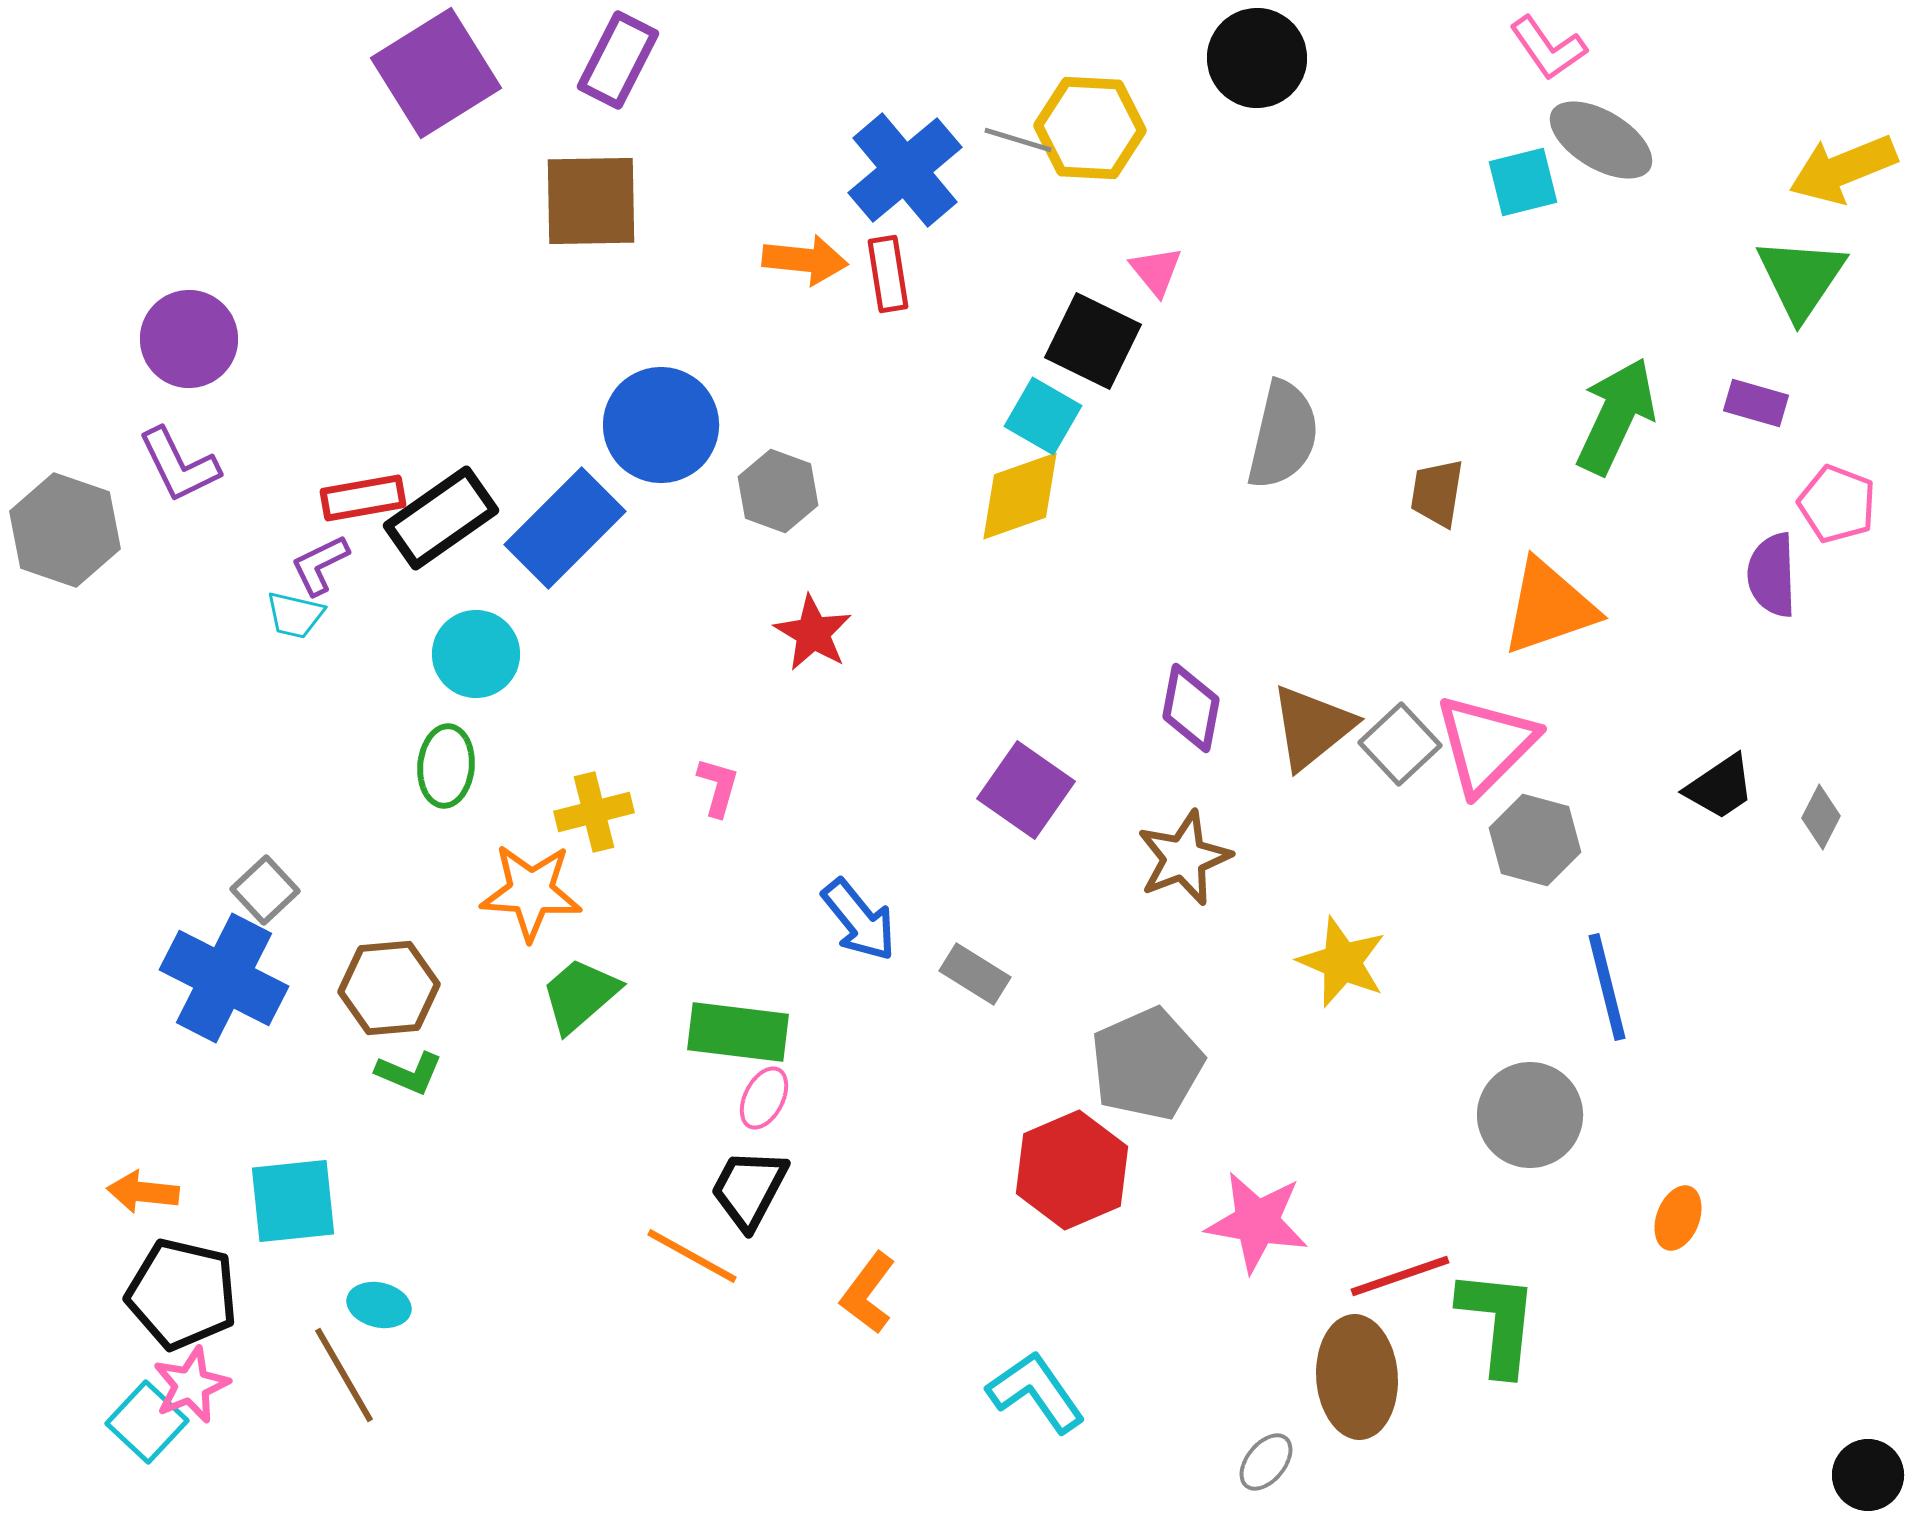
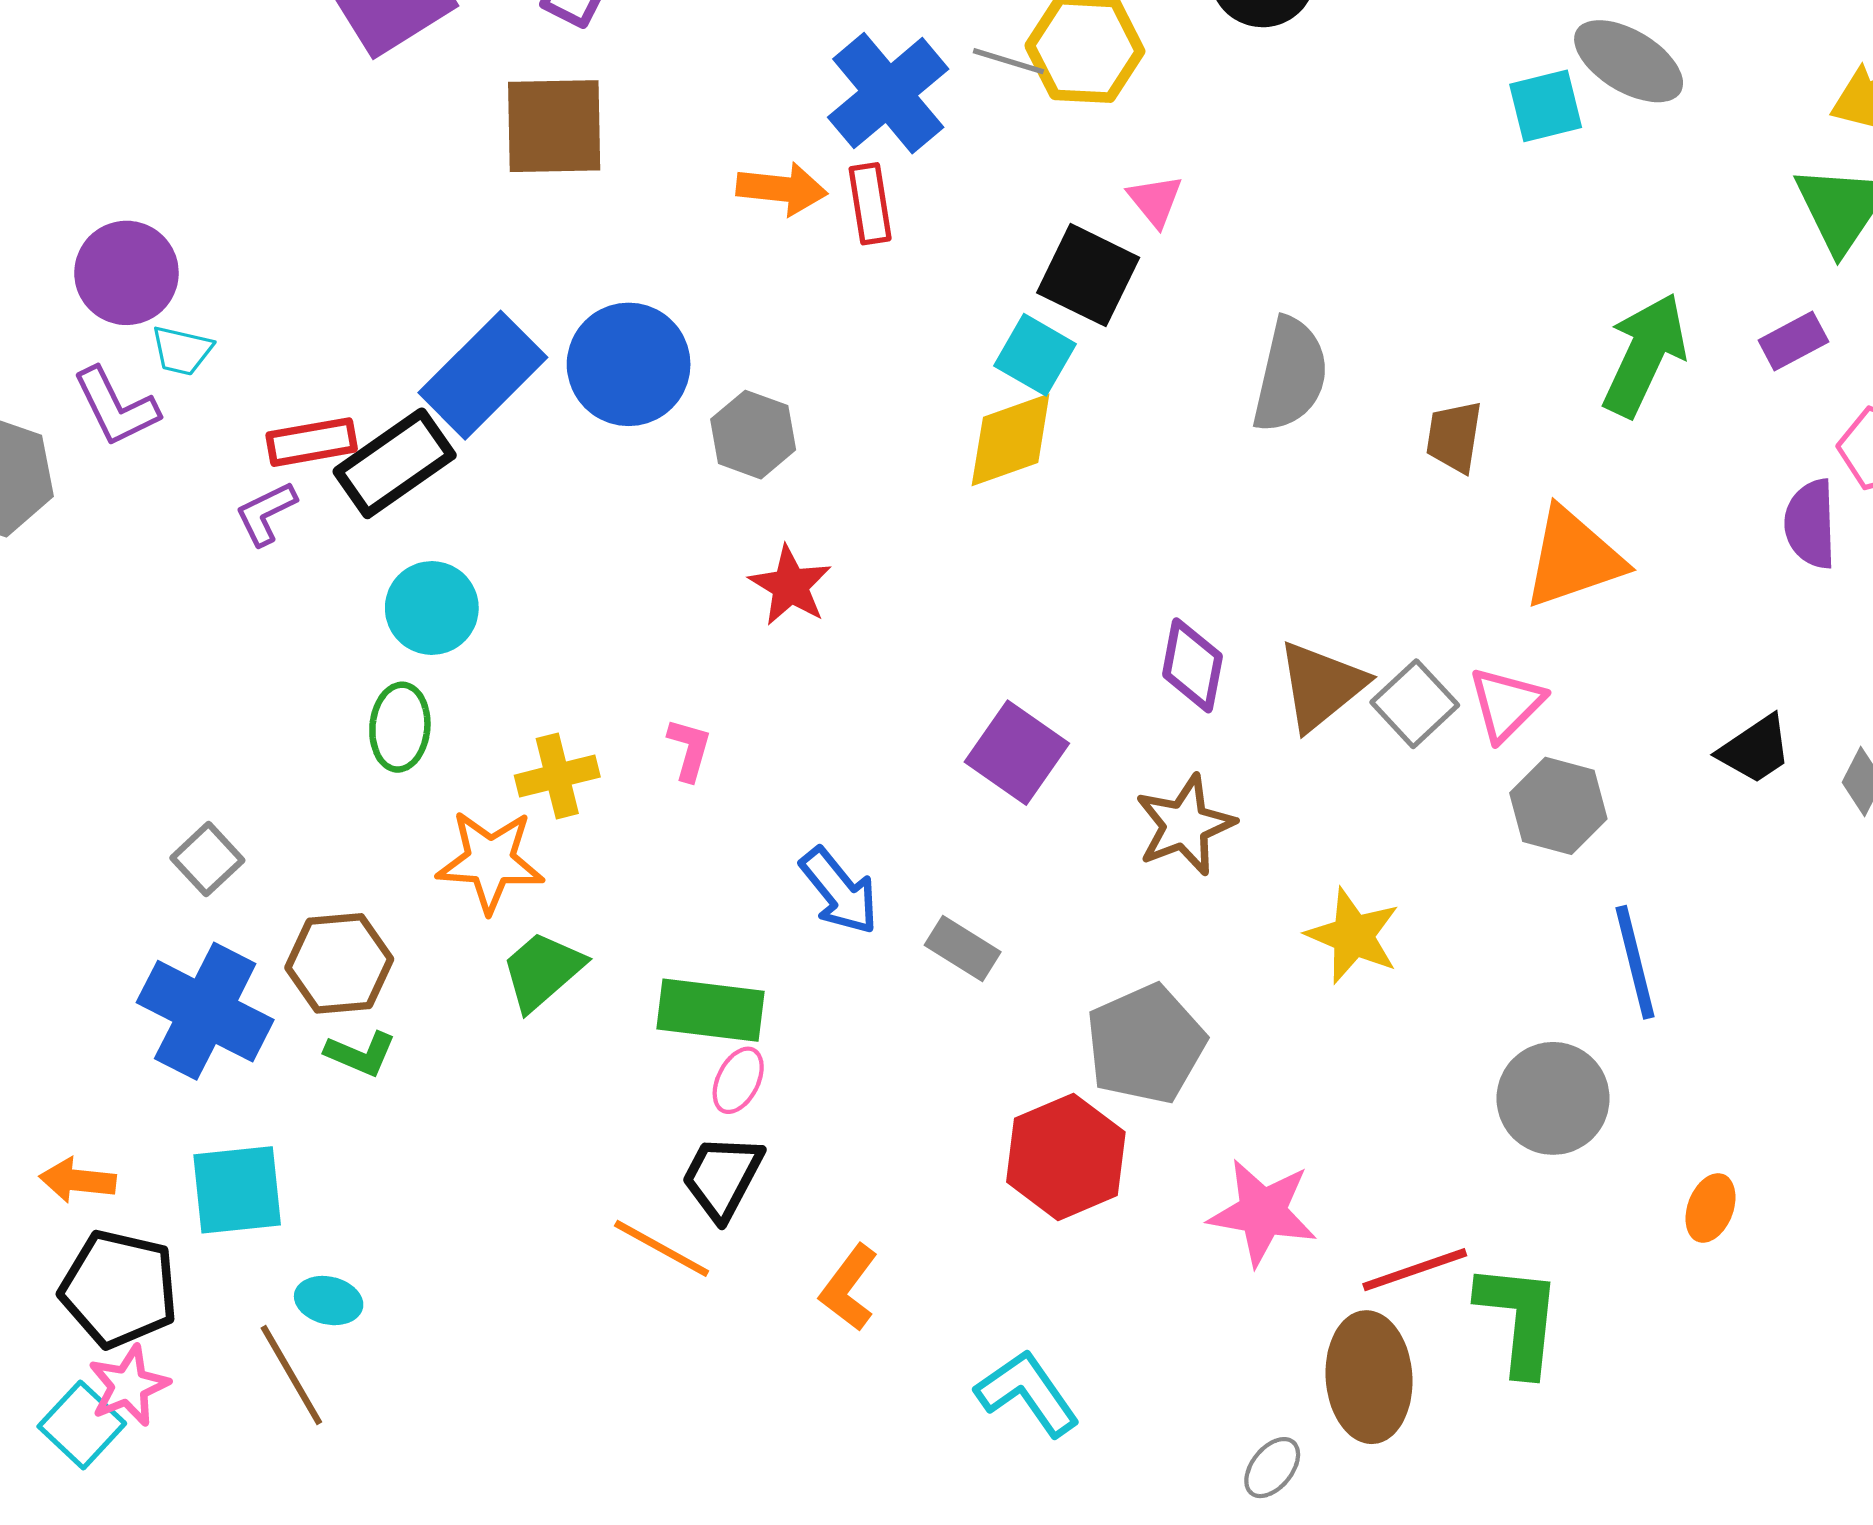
purple rectangle: (1756, 403) -> (1793, 341), turned -44
blue rectangle: (565, 528) -> (483, 375), moved
cyan trapezoid: (295, 615) -> (182, 351), moved
pink triangle: (1486, 744) -> (1506, 704), size x0.7
blue cross: (224, 978) -> (205, 1011), moved

